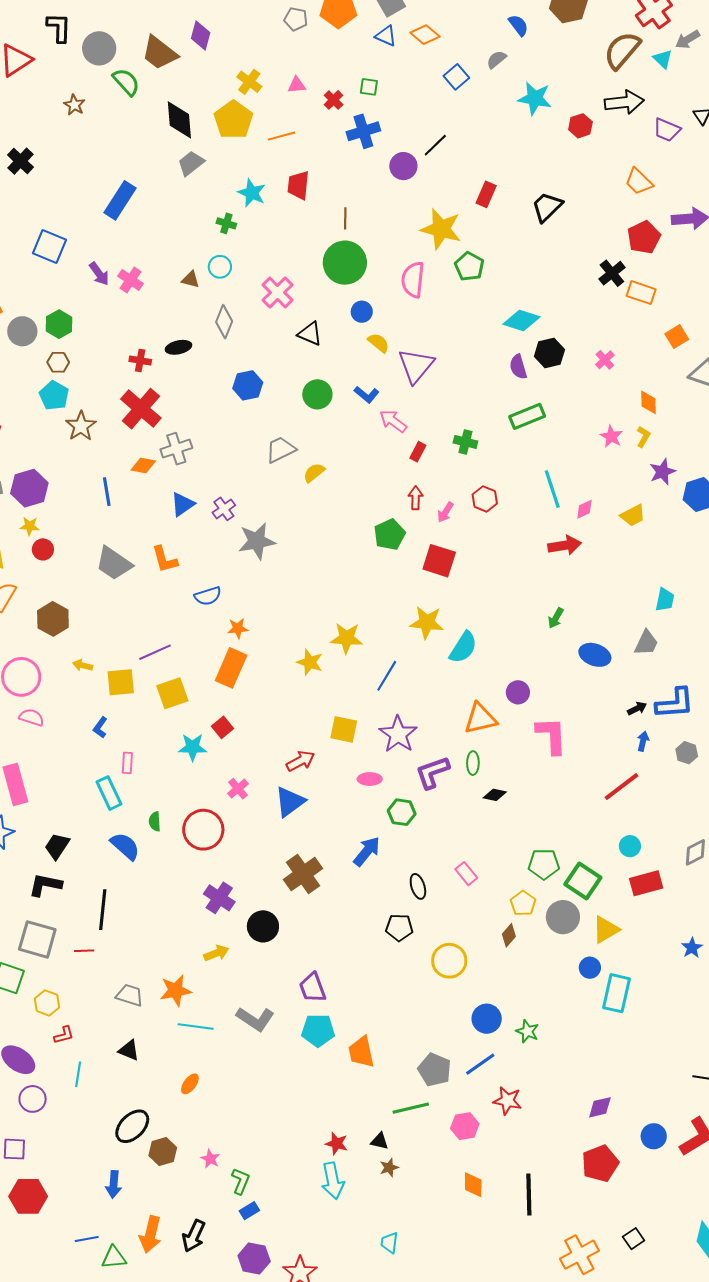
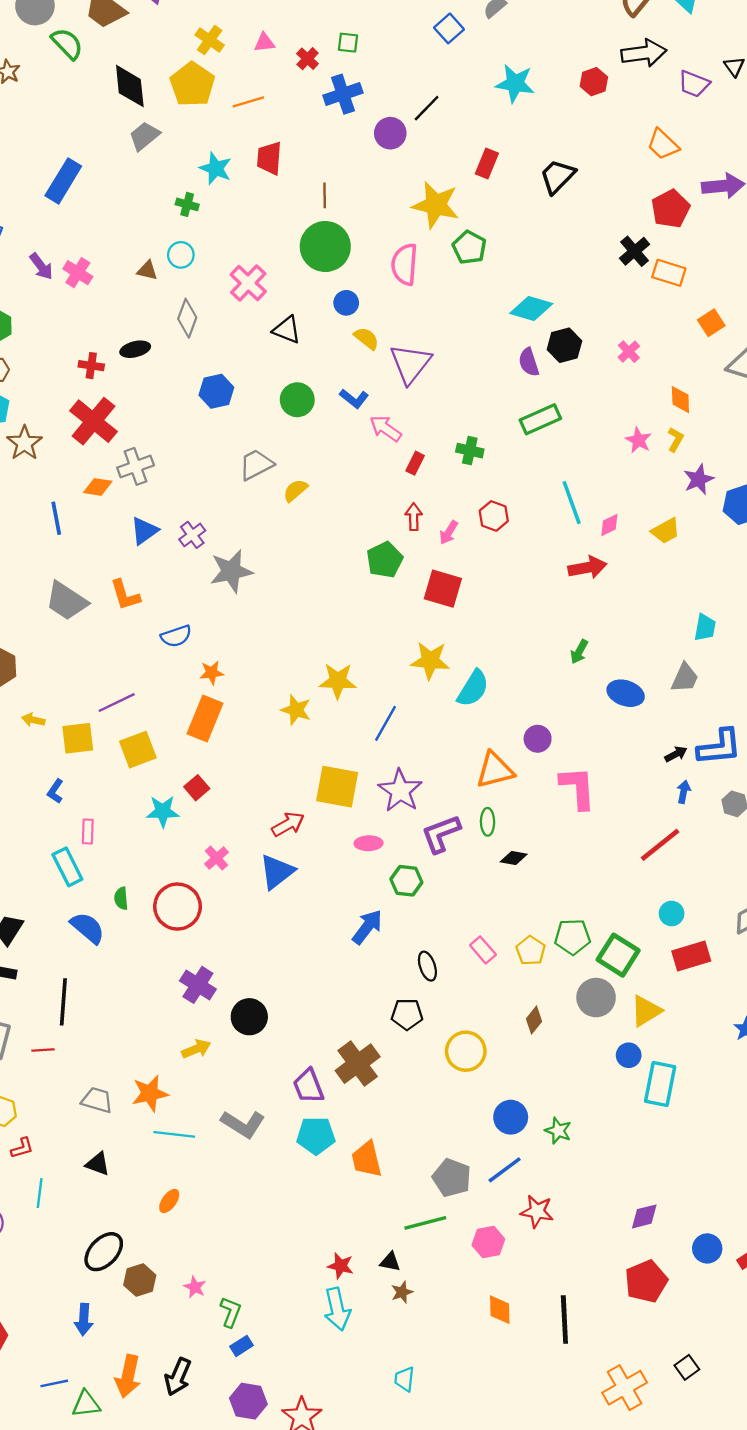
cyan star: (535, 98) -> (515, 83), moved
yellow square: (344, 729) -> (337, 787), size x1.4
brown cross: (303, 874) -> (358, 1064), moved
yellow pentagon: (523, 903) -> (531, 951), moved

